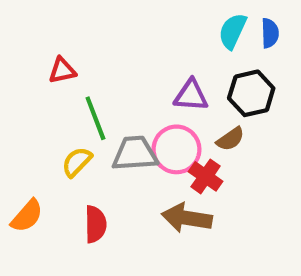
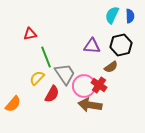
pink circle: (176, 149) -> (84, 86), moved
gray trapezoid: (135, 154) -> (65, 74), turned 60
red semicircle: (95, 224) -> (52, 94), moved, turned 30

